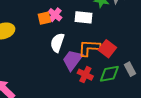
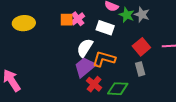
white semicircle: (57, 43) -> (85, 48), moved
red square: (107, 49) -> (141, 47), moved
gray rectangle: (130, 69) -> (140, 69), moved

